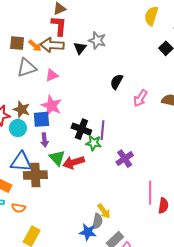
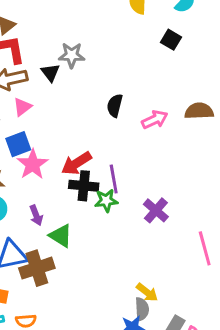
pink triangle: (52, 75) -> (22, 107), moved
pink arrow: (140, 98) -> (155, 120), turned -132
pink star: (51, 106) -> (33, 164), turned 30
blue square: (41, 119) -> (18, 144), moved
red arrow: (74, 162) -> (76, 163), moved

